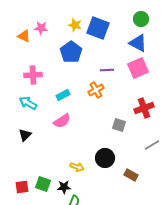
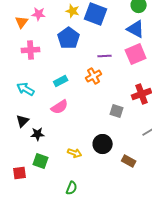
orange triangle: (24, 36) -> (22, 22), turned 40
pink cross: (33, 75) -> (31, 50), moved
green square: (43, 184) -> (41, 161), moved
black star: (64, 187) -> (38, 134), moved

